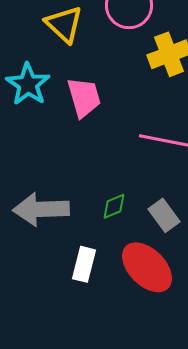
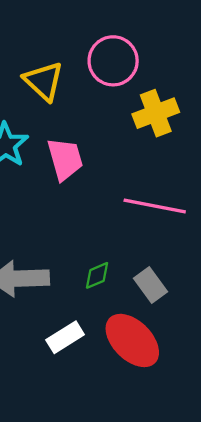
white rectangle: (84, 264) -> (65, 337), turned 44

